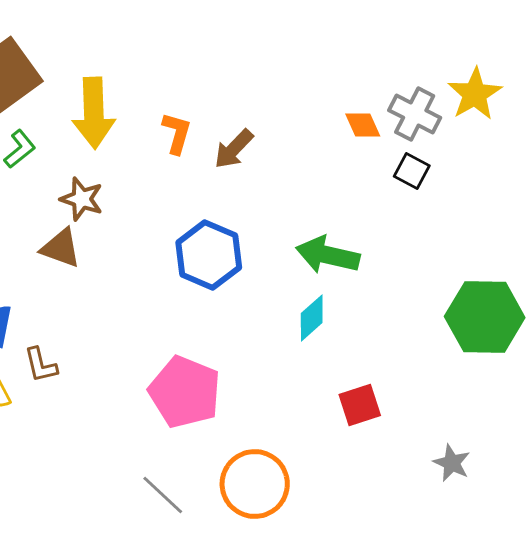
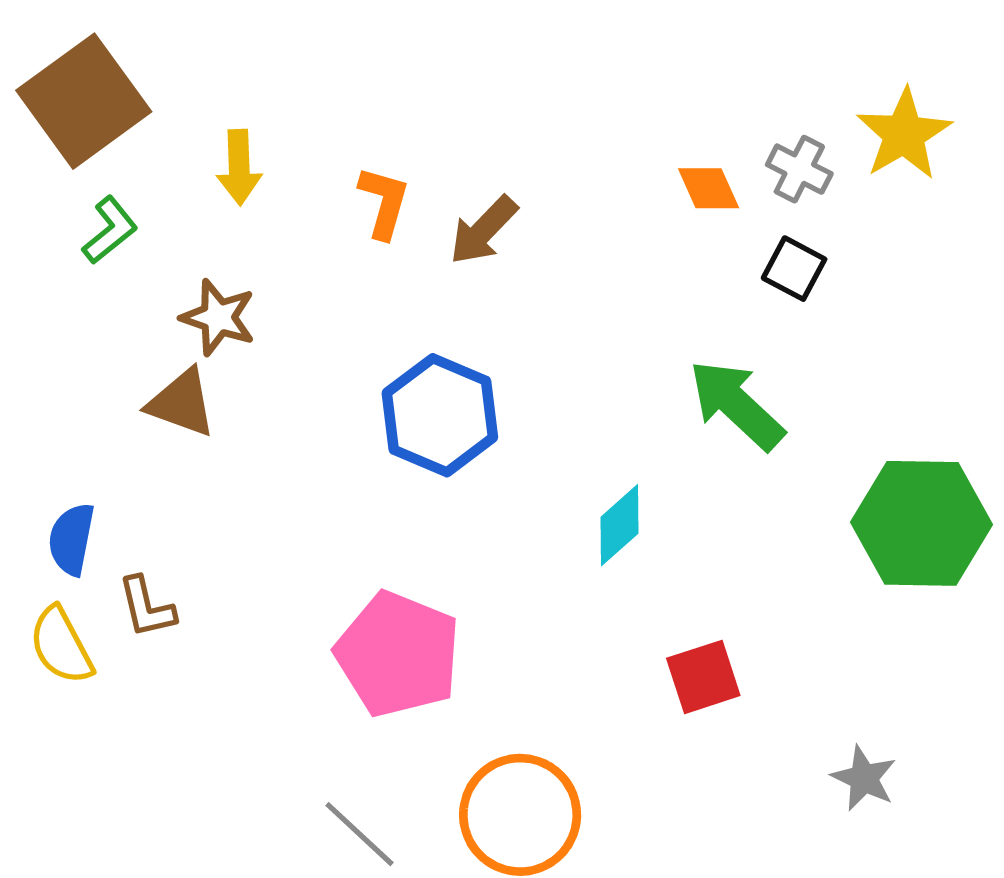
yellow arrow: (94, 113) -> (239, 167), size x0.6
gray cross: (415, 114) -> (799, 169), size x0.7
green arrow: (328, 255) -> (736, 405), moved, turned 30

